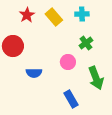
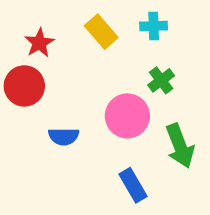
red star: (27, 15) -> (39, 43), moved
pink circle: (68, 62) -> (127, 116), size x1.5

